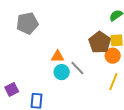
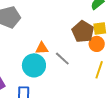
cyan circle: (62, 72) -> (34, 65), moved, size x1.5

